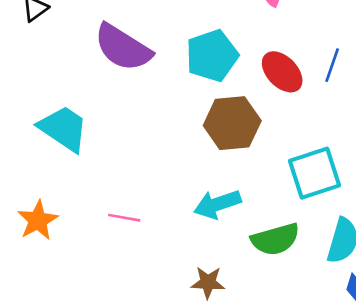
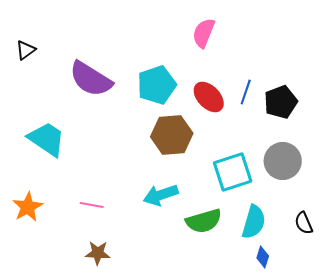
brown star: (208, 282) -> (98, 253), moved

